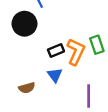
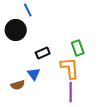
orange L-shape: (76, 52) -> (70, 68), moved, turned -30
blue triangle: (55, 75) -> (34, 74), moved

